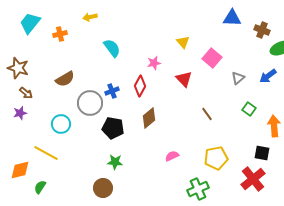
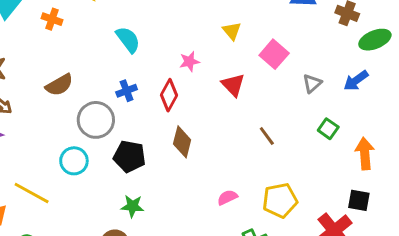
orange cross: (60, 34) -> (52, 19), turned 32
blue cross: (112, 91) -> (127, 91), moved
brown diamond: (149, 118) -> (182, 142), turned -35
cyan circle: (61, 124) -> (74, 161), moved
black square: (262, 153) -> (359, 200), moved
pink semicircle: (172, 156) -> (227, 197), moved

